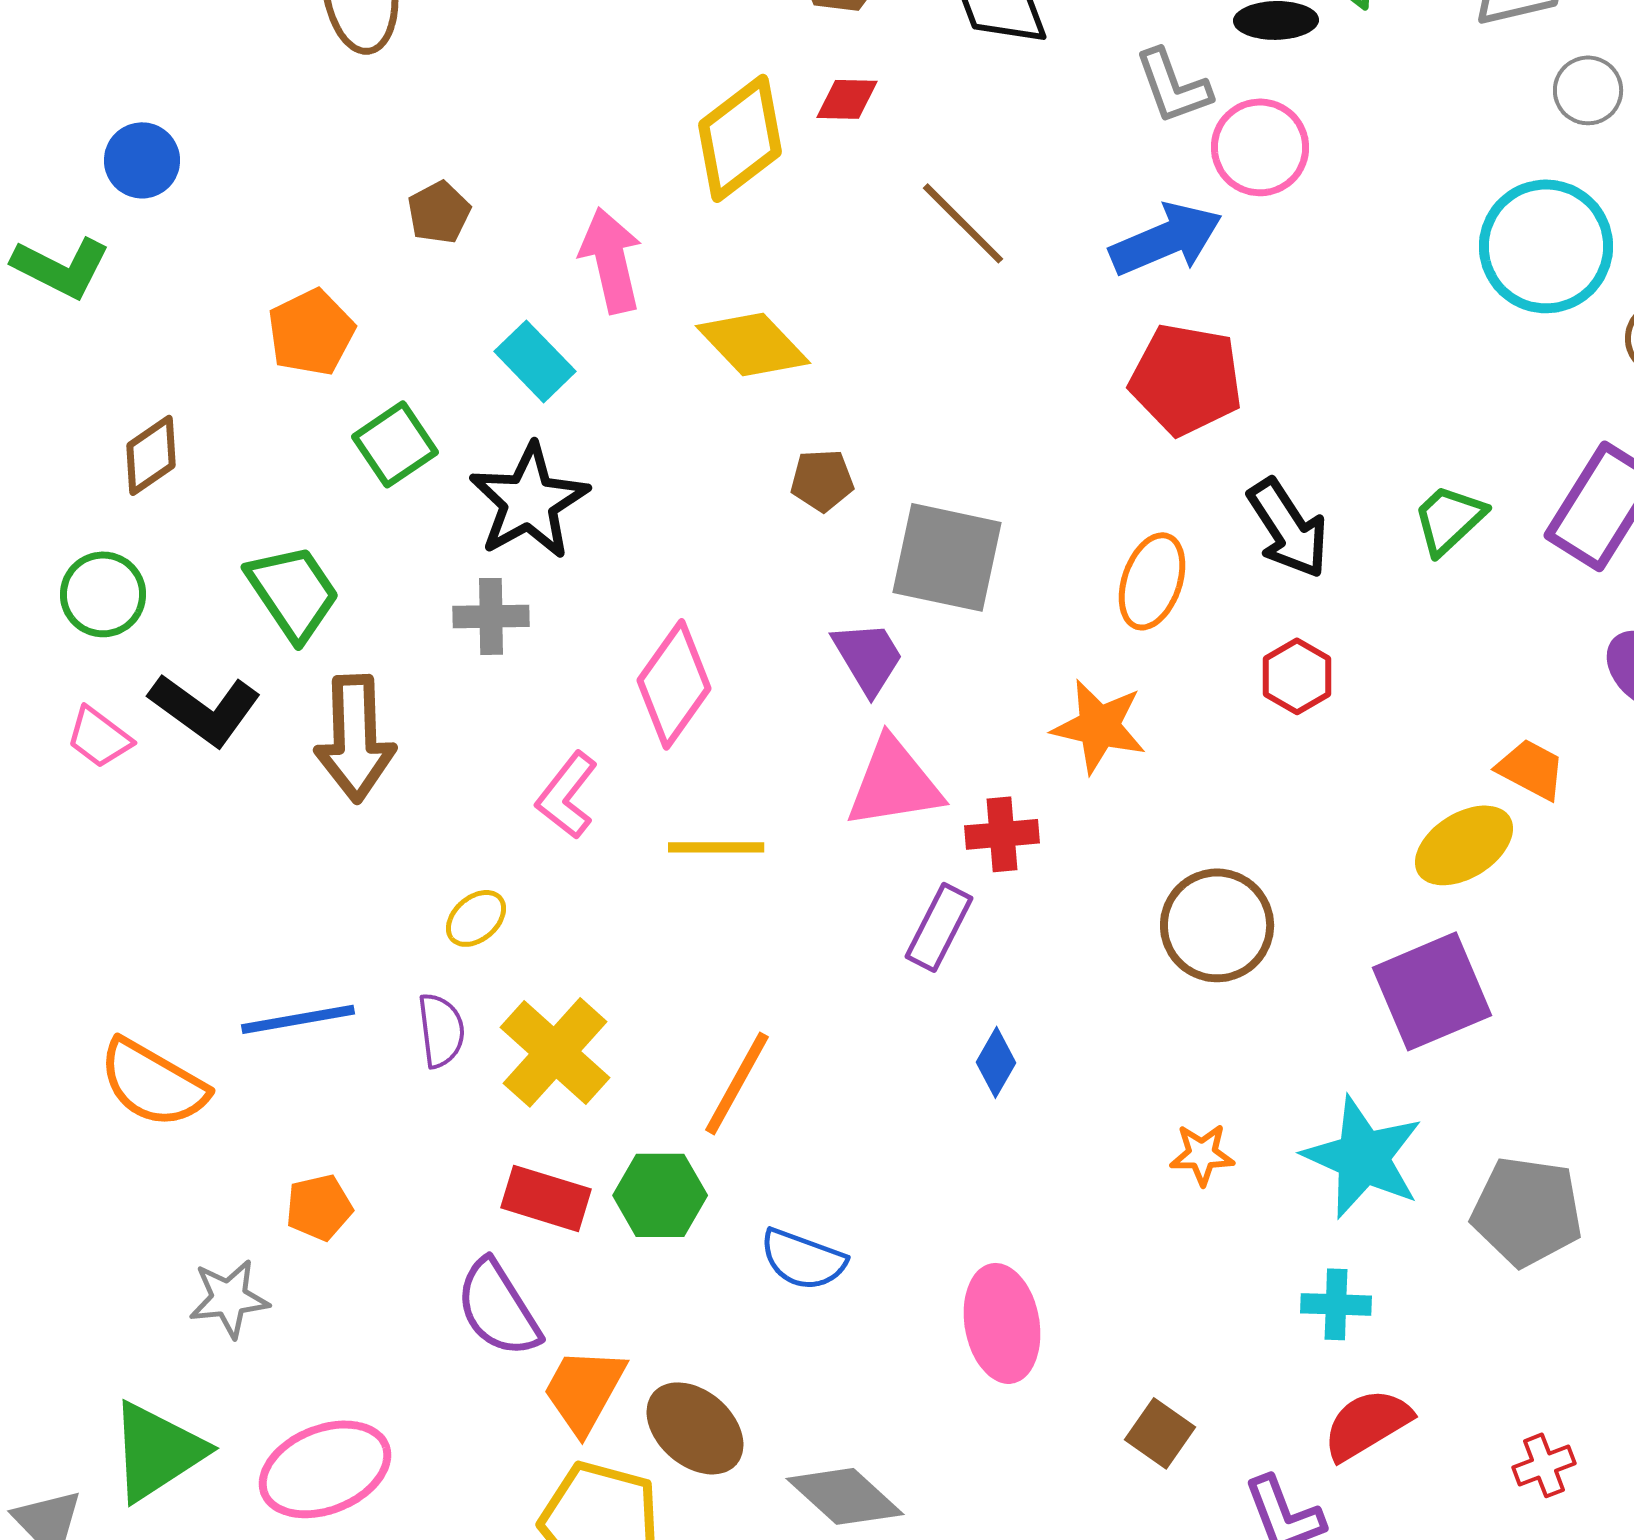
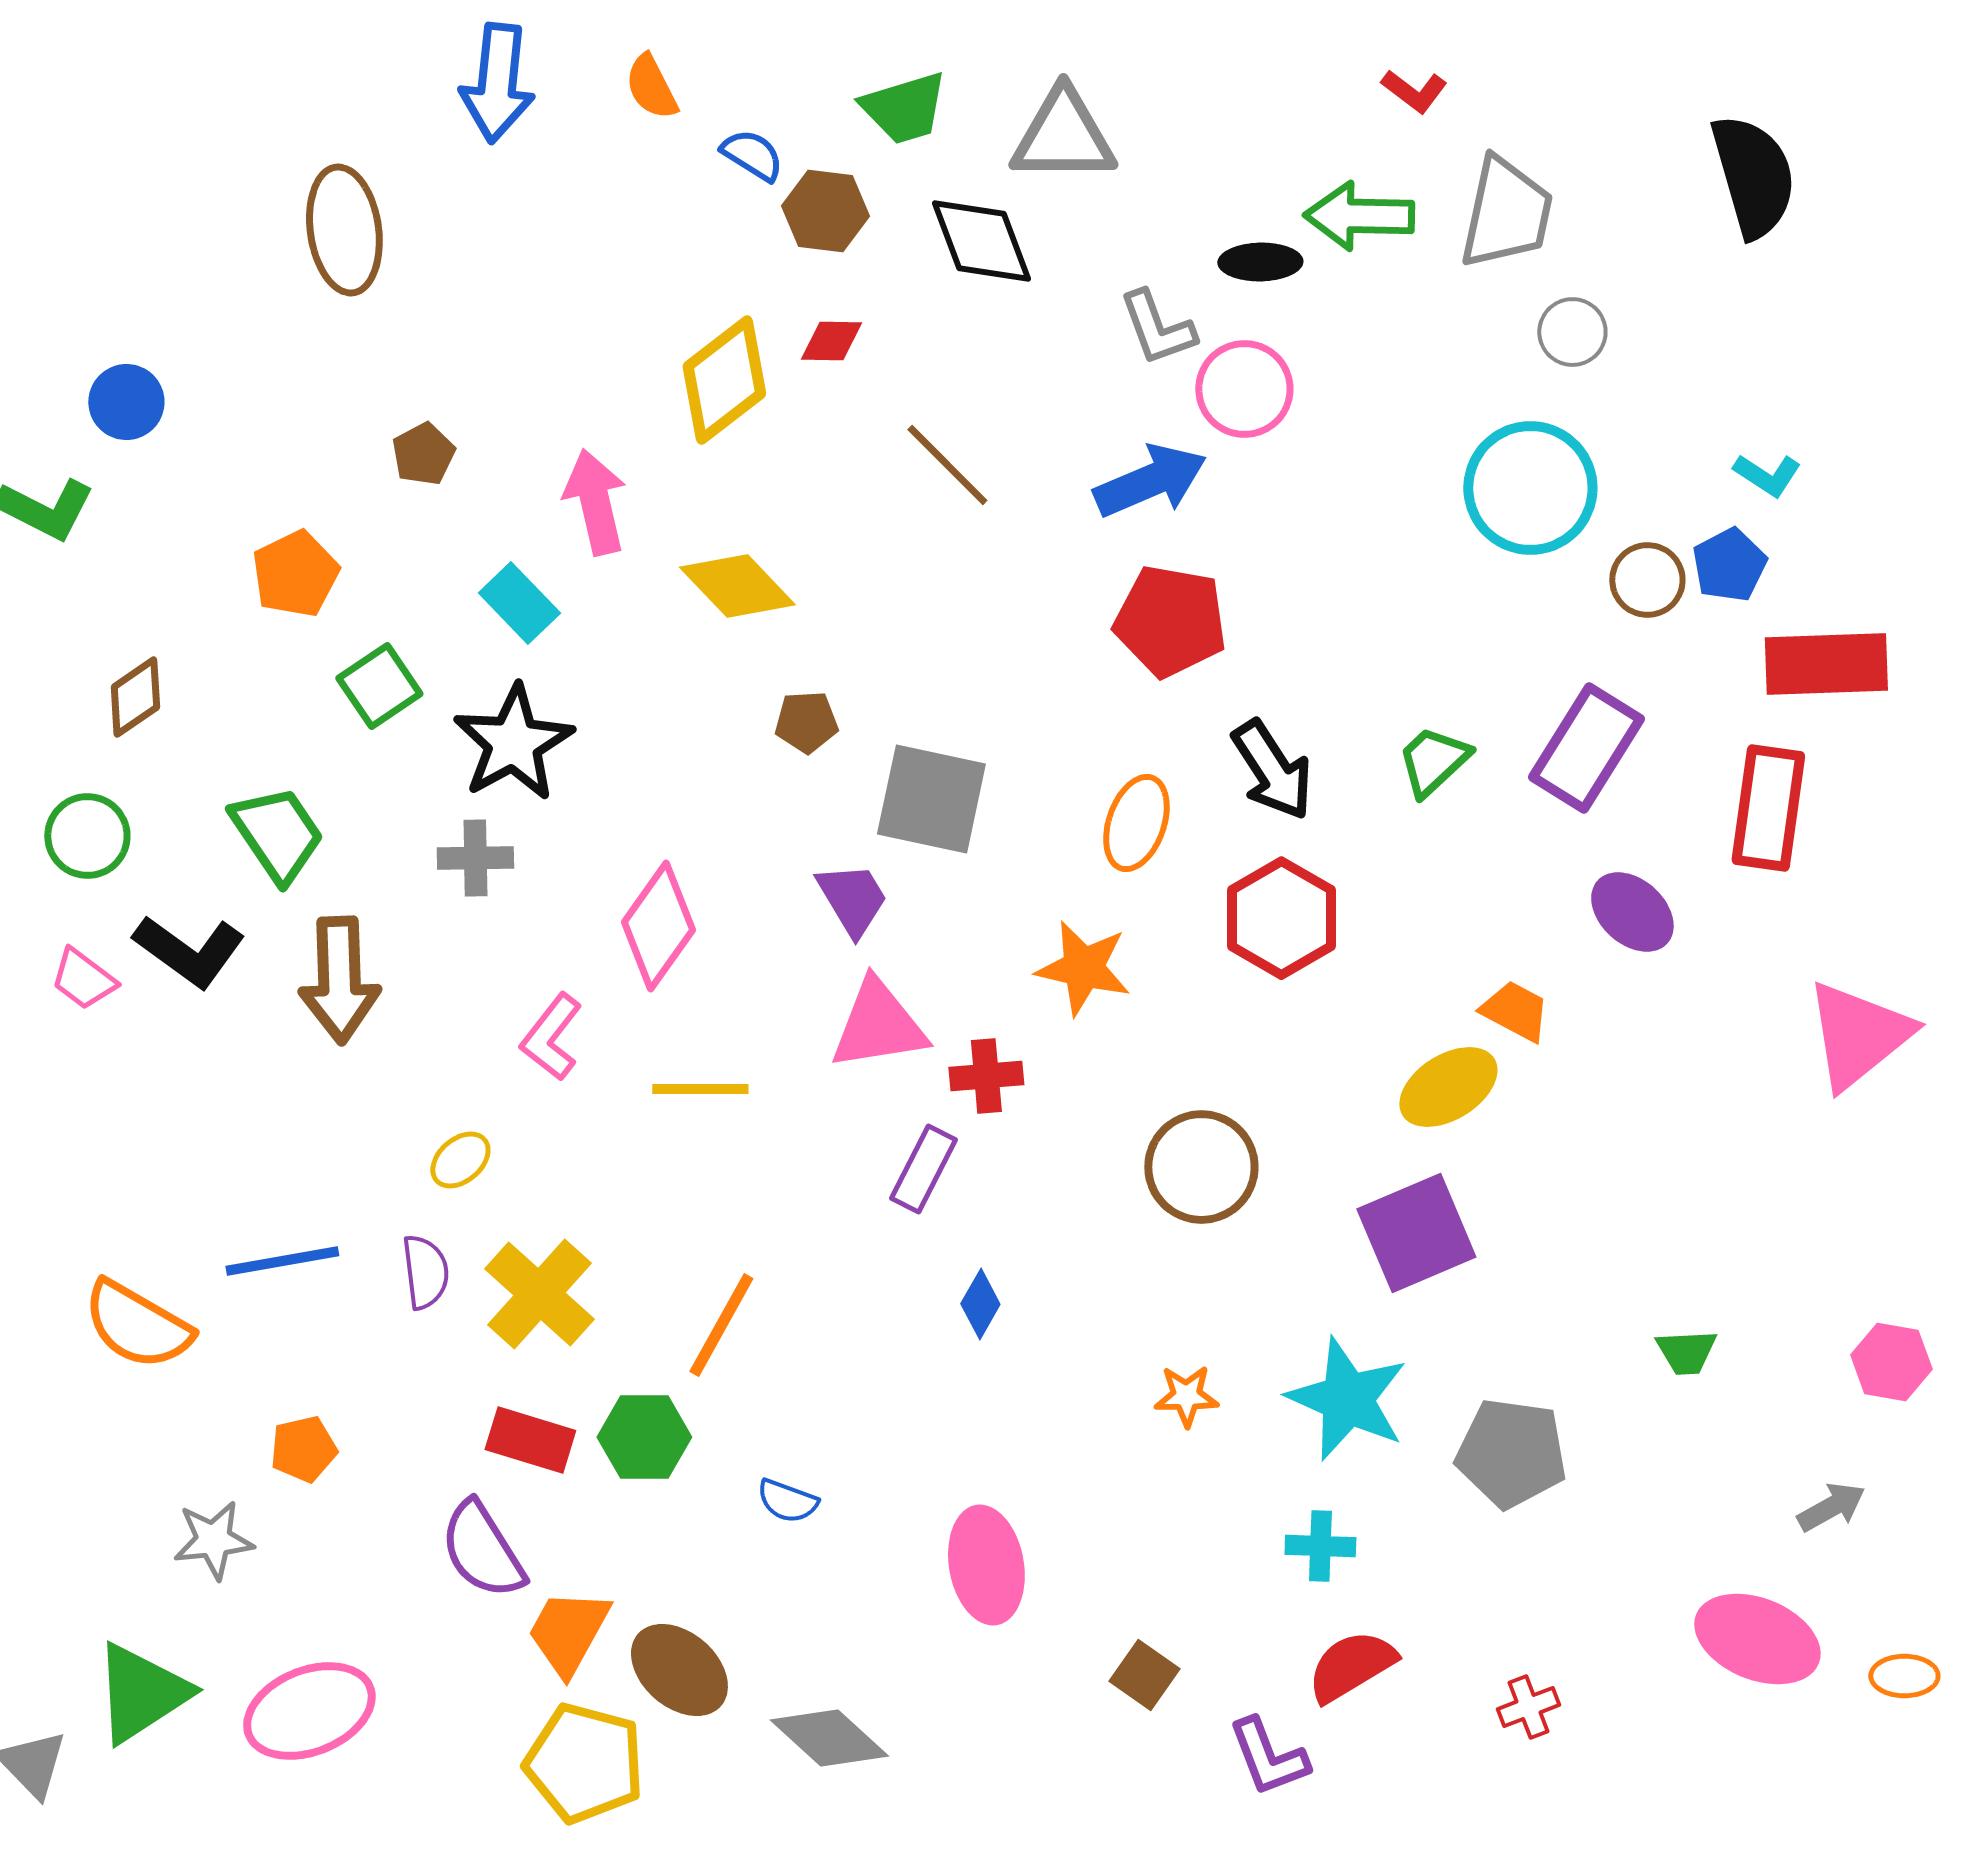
red hexagon: (1297, 676) -> (1281, 918), size x1.6
blue semicircle: (803, 1259) -> (787, 1501), size x0.7

